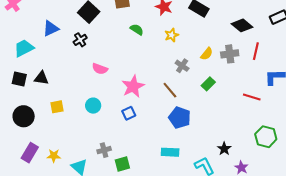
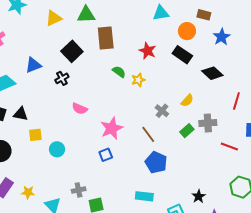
black diamond: (242, 25) -> (212, 73), moved
yellow star: (172, 35) -> (138, 80), moved
gray cross: (230, 54) -> (208, 123), moved
cyan circle: (93, 106) -> (57, 149), moved
yellow square: (57, 107) -> (35, 135), moved

